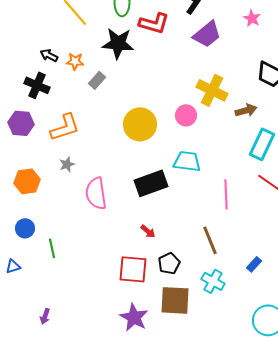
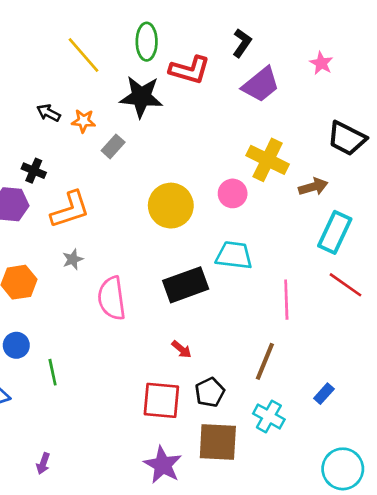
black cross: (37, 85) -> (34, 171), moved, size x0.7
brown line: (210, 240) -> (265, 361), turned 44

